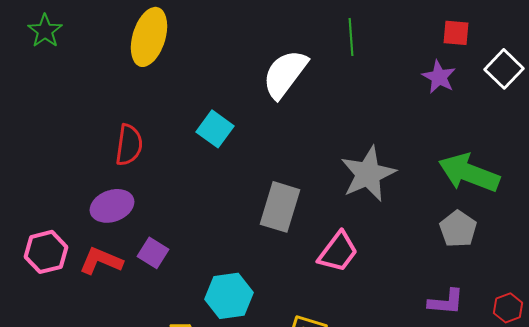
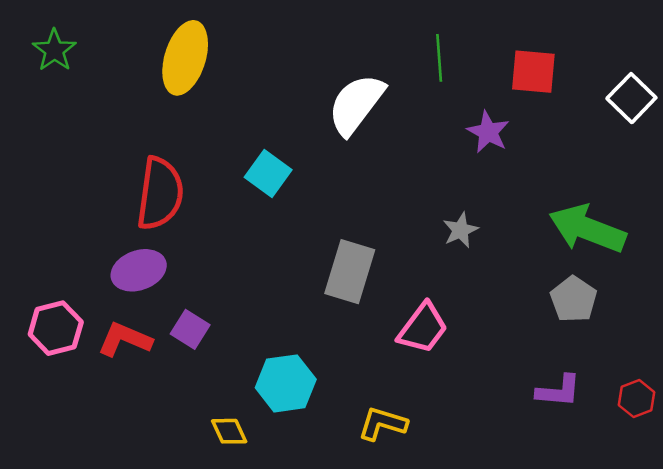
red square: (456, 33) -> (533, 72), moved, size x1.4
purple star: (439, 77) -> (488, 132), moved
red semicircle: (129, 145) -> (160, 194), size x1.4
gray star: (368, 174) -> (460, 230), size x0.5

